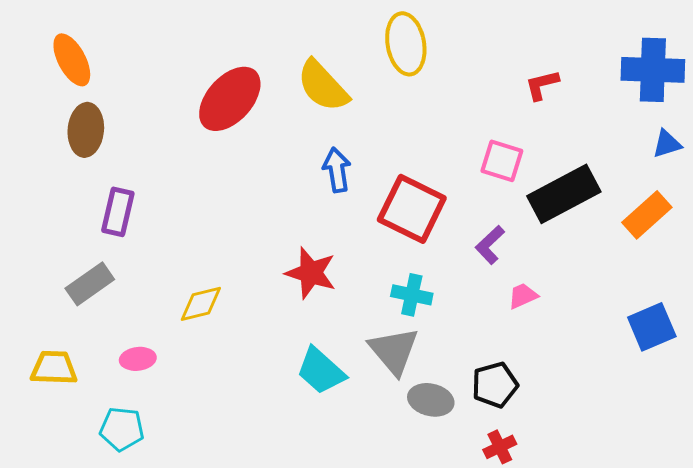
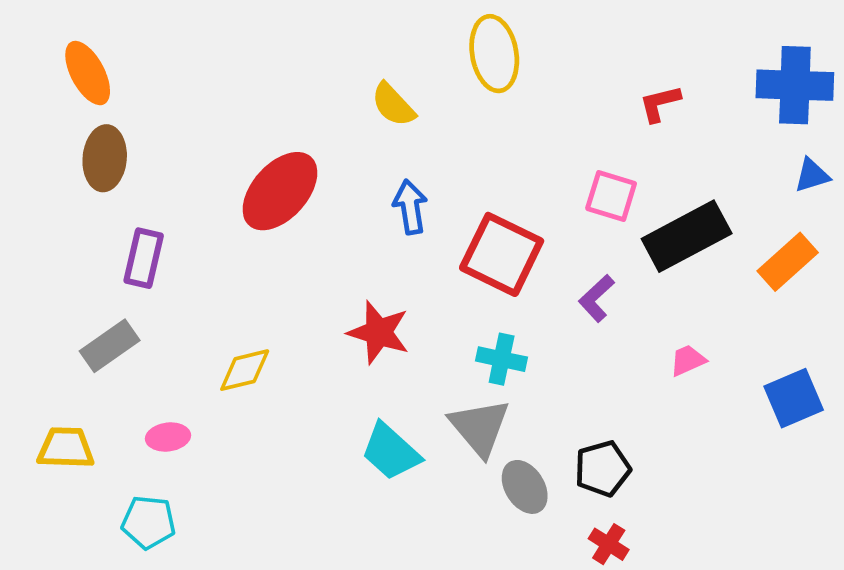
yellow semicircle: (323, 86) -> (393, 105), size x0.7
red ellipse: (230, 99) -> (280, 191), moved
pink trapezoid: (523, 296) -> (688, 360), moved
gray ellipse: (431, 400) -> (525, 487), turned 45
red cross: (500, 447) -> (609, 544), turned -32

